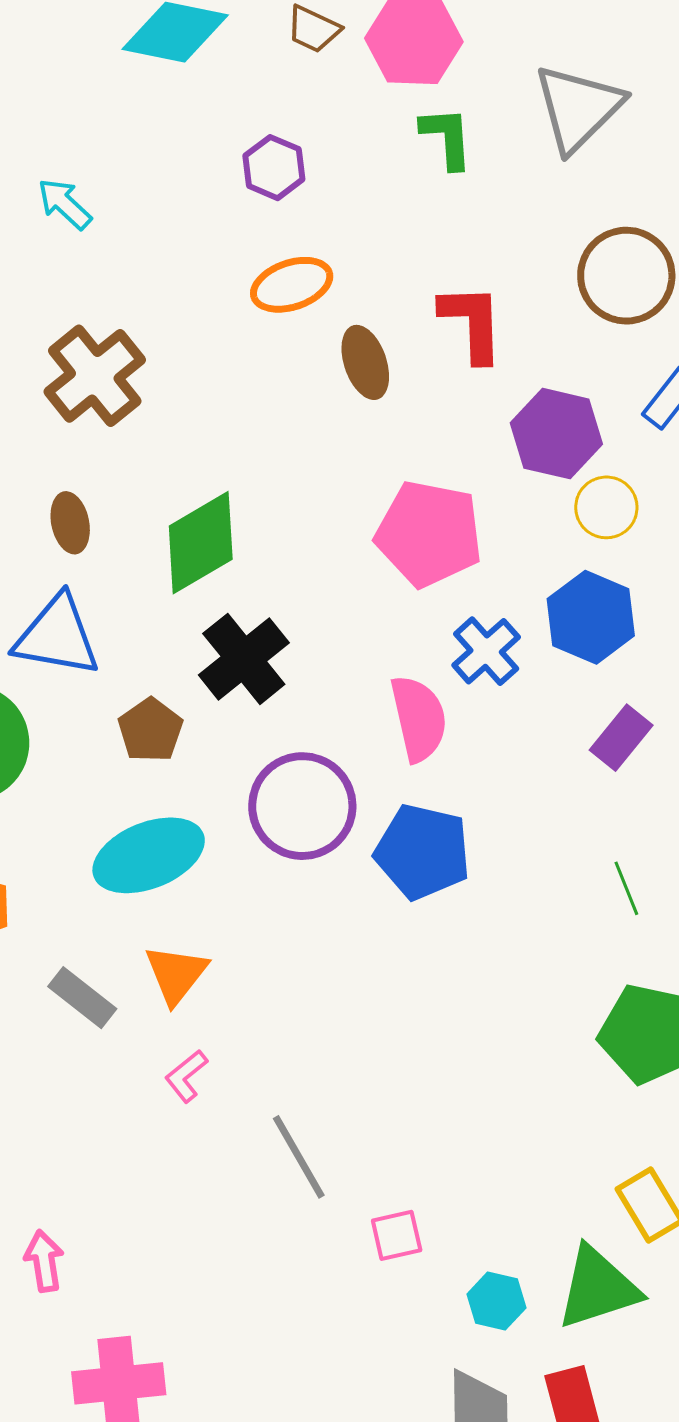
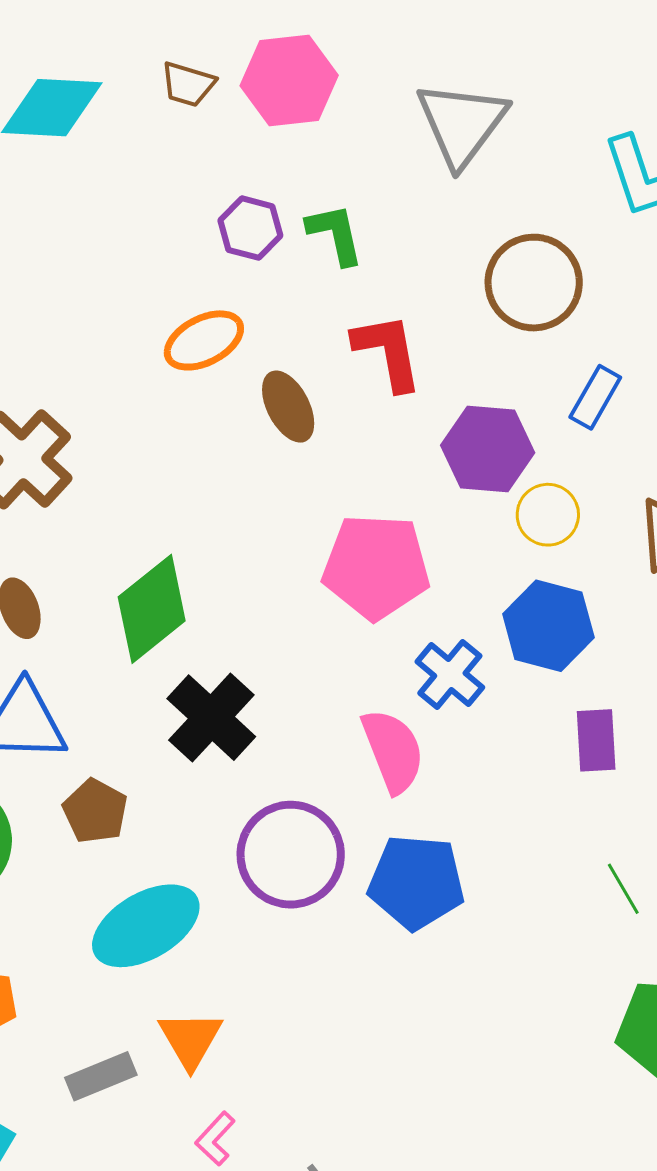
green L-shape: (447, 138) -> (335, 234), moved
purple hexagon: (274, 168) -> (250, 228), moved
brown pentagon: (150, 730) -> (95, 811), moved
purple rectangle: (621, 738) -> (596, 740), turned -34
gray rectangle: (82, 998) -> (101, 1076), turned -52

